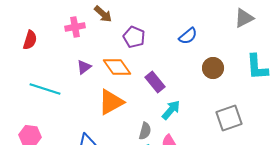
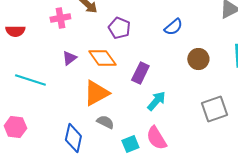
red semicircle: (30, 40) -> (15, 31), turned 72
purple rectangle: (155, 82) -> (140, 73), turned 65
gray semicircle: (145, 131) -> (105, 122), moved, turned -78

